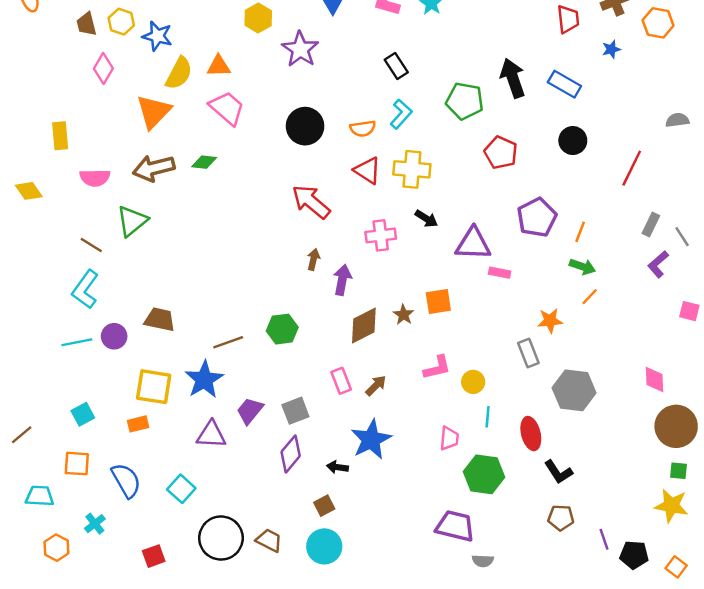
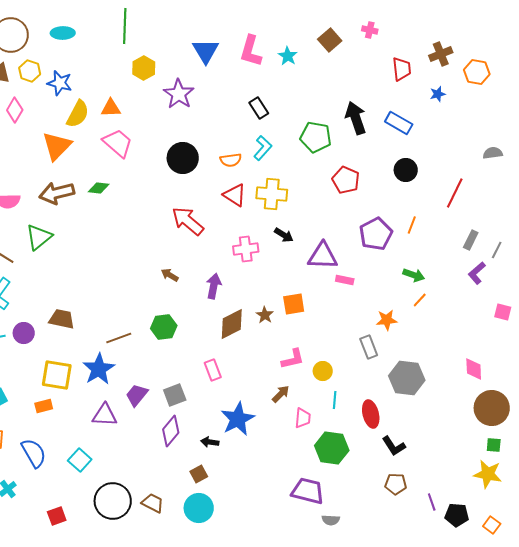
orange line: (580, 232) -> (412, 225), moved
gray line: (682, 237) -> (497, 250), turned 60
brown arrow: (313, 259) -> (170, 275), moved, turned -72
brown arrow: (376, 386) -> (281, 394), moved

